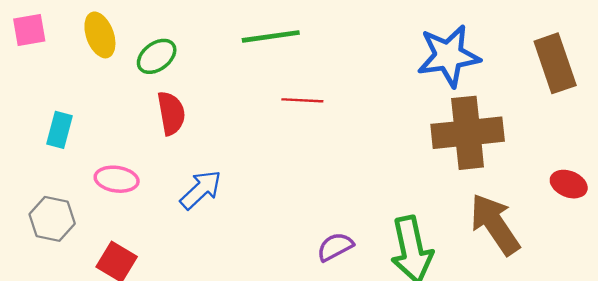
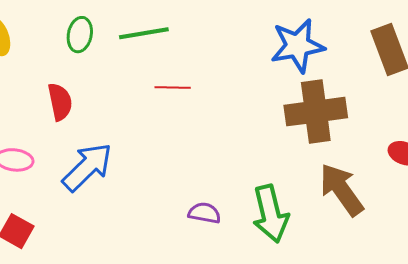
green ellipse: (157, 56) -> (80, 35), moved, turned -40
blue arrow: (201, 190) -> (87, 167), size x1.4
purple semicircle: (335, 247) -> (204, 213), turned 40

